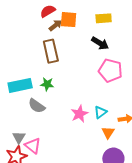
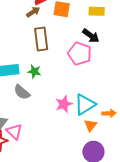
brown arrow: (55, 25) -> (33, 12), moved
pink pentagon: (110, 71) -> (80, 54), moved
cyan triangle: (100, 112) -> (85, 104), size x1.6

